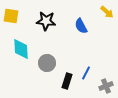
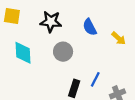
yellow arrow: (107, 12) -> (119, 38), moved
gray circle: (47, 63) -> (63, 52), moved

